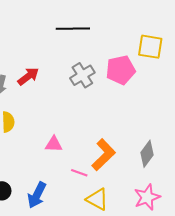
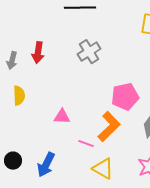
pink pentagon: (121, 70) -> (125, 97), moved
red arrow: (28, 76) -> (38, 53), turned 135

